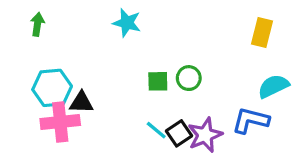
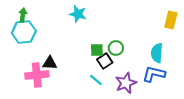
yellow rectangle: (262, 32) -> (171, 20), moved
cyan semicircle: (273, 86) -> (157, 53), moved, turned -60
cyan hexagon: (52, 88) -> (24, 32), moved
black square: (179, 133) -> (105, 61), moved

